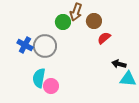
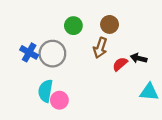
brown arrow: (76, 12) -> (100, 48), moved
red semicircle: (104, 38) -> (120, 64), moved
black arrow: (119, 64) -> (139, 58), moved

